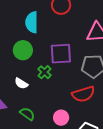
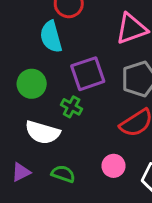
cyan semicircle: (32, 22) -> (51, 37), moved
white semicircle: (21, 83) -> (42, 132), size x1.6

